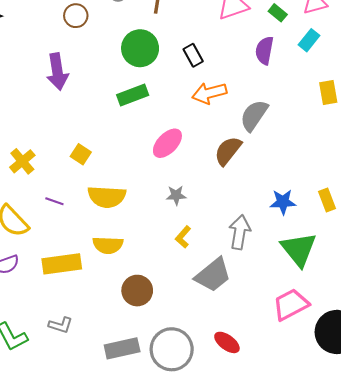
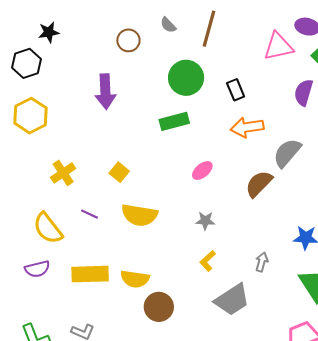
pink ellipse: (167, 143) -> (202, 170), size x0.7
gray arrow: (240, 232) -> (262, 262), size x0.6
yellow semicircle: (108, 245) -> (135, 279), moved

